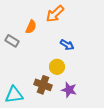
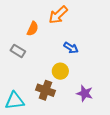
gray rectangle: (12, 41) -> (18, 51), moved
purple star: (69, 90) -> (85, 93), moved

